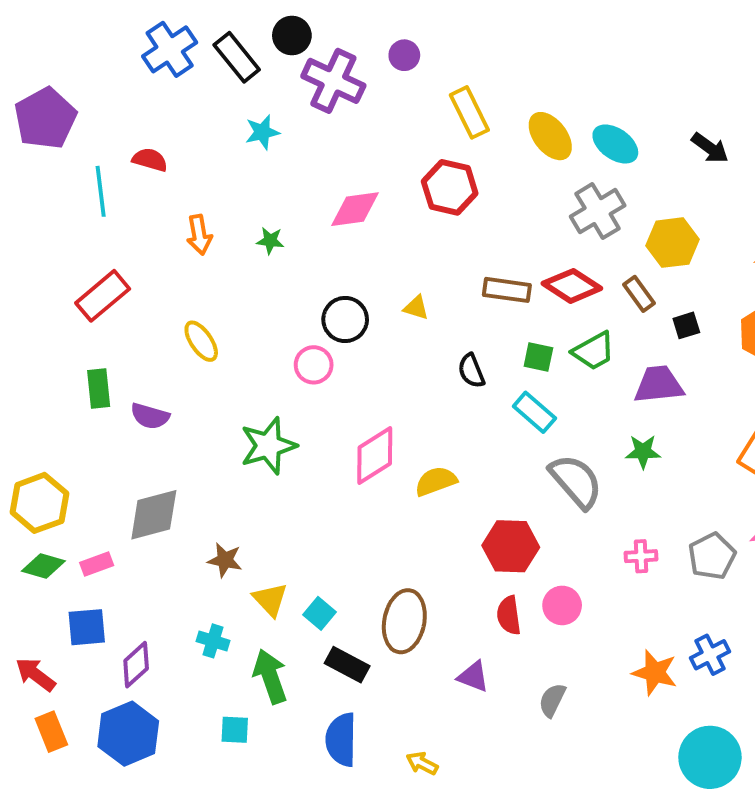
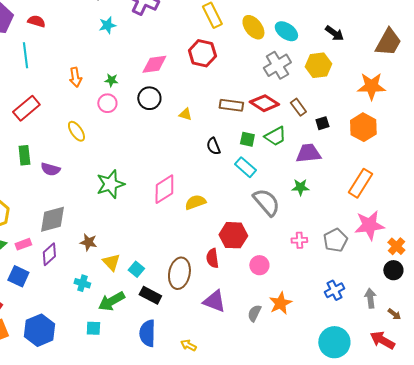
red semicircle: (150, 160) -> (36, 21), moved
yellow hexagon: (673, 243) -> (318, 65), moved
black circle: (345, 319) -> (149, 98), moved
pink circle: (314, 365) -> (107, 103), moved
red semicircle: (509, 615) -> (212, 258), moved
blue square: (87, 627) -> (18, 276), turned 30
purple diamond: (136, 665) -> (49, 254), moved
orange star: (655, 673) -> (280, 303), moved, turned 30
green arrow: (270, 676) -> (111, 301), turned -100
purple triangle: (473, 676) -> (214, 301), size x1.4

